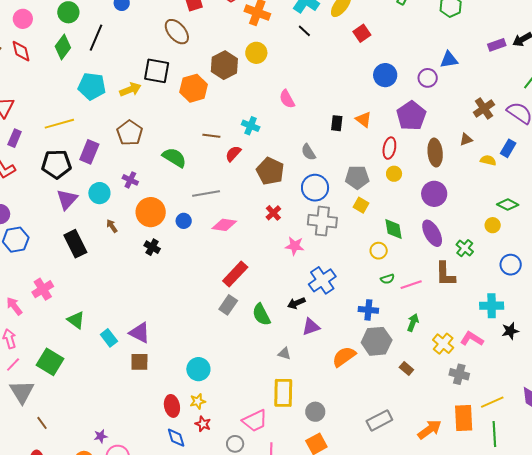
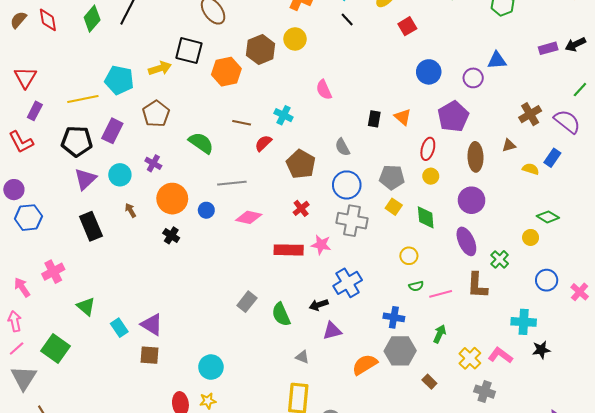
cyan pentagon: (92, 86) -> (119, 80), moved
green diamond: (394, 229) -> (426, 217), moved
red rectangle: (235, 274) -> (289, 250), moved, turned 44

